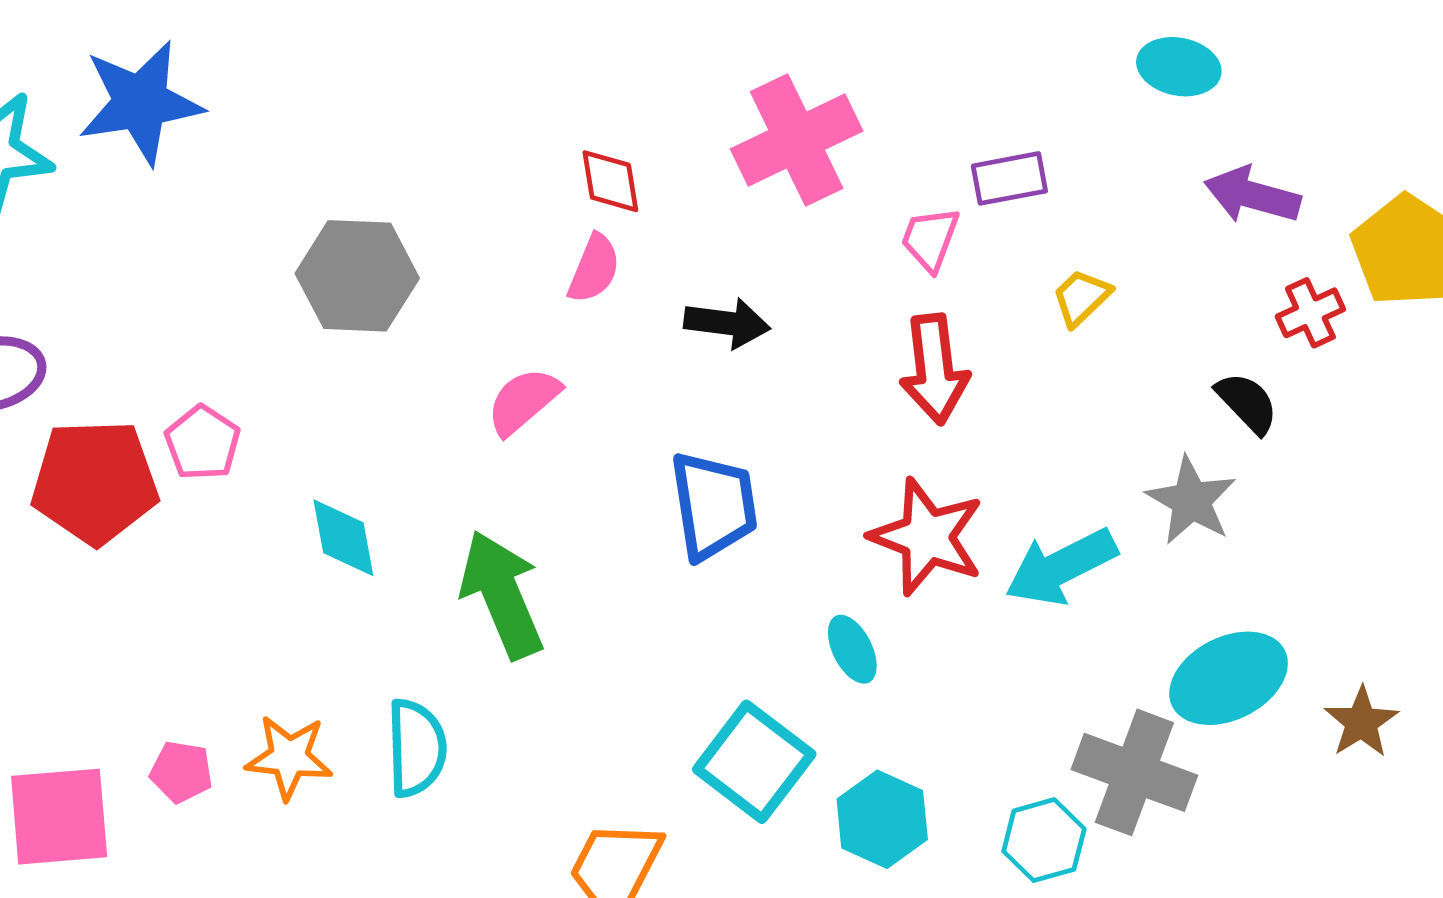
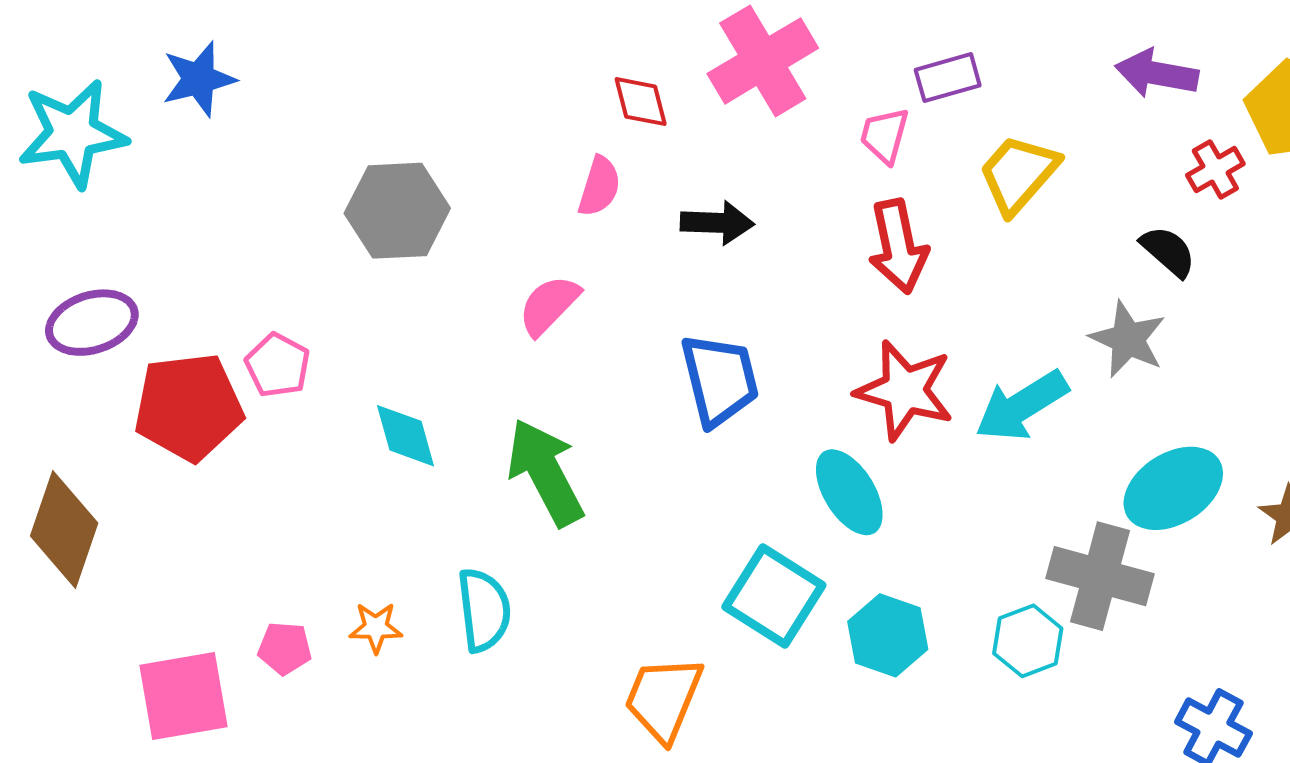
blue star: (141, 103) -> (199, 79), size x0.7
red diamond: (610, 181) -> (641, 102), moved
yellow trapezoid: (1081, 297) -> (1018, 174), size x1.6
cyan ellipse: (852, 649) -> (849, 492), size x1.5
orange star: (289, 757) -> (376, 628), size x0.7

